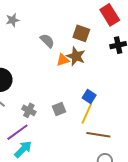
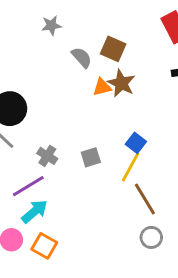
gray star: (13, 20) -> (51, 25), moved
brown square: (81, 33) -> (113, 49), moved
brown line: (98, 135) -> (145, 199), turned 45

